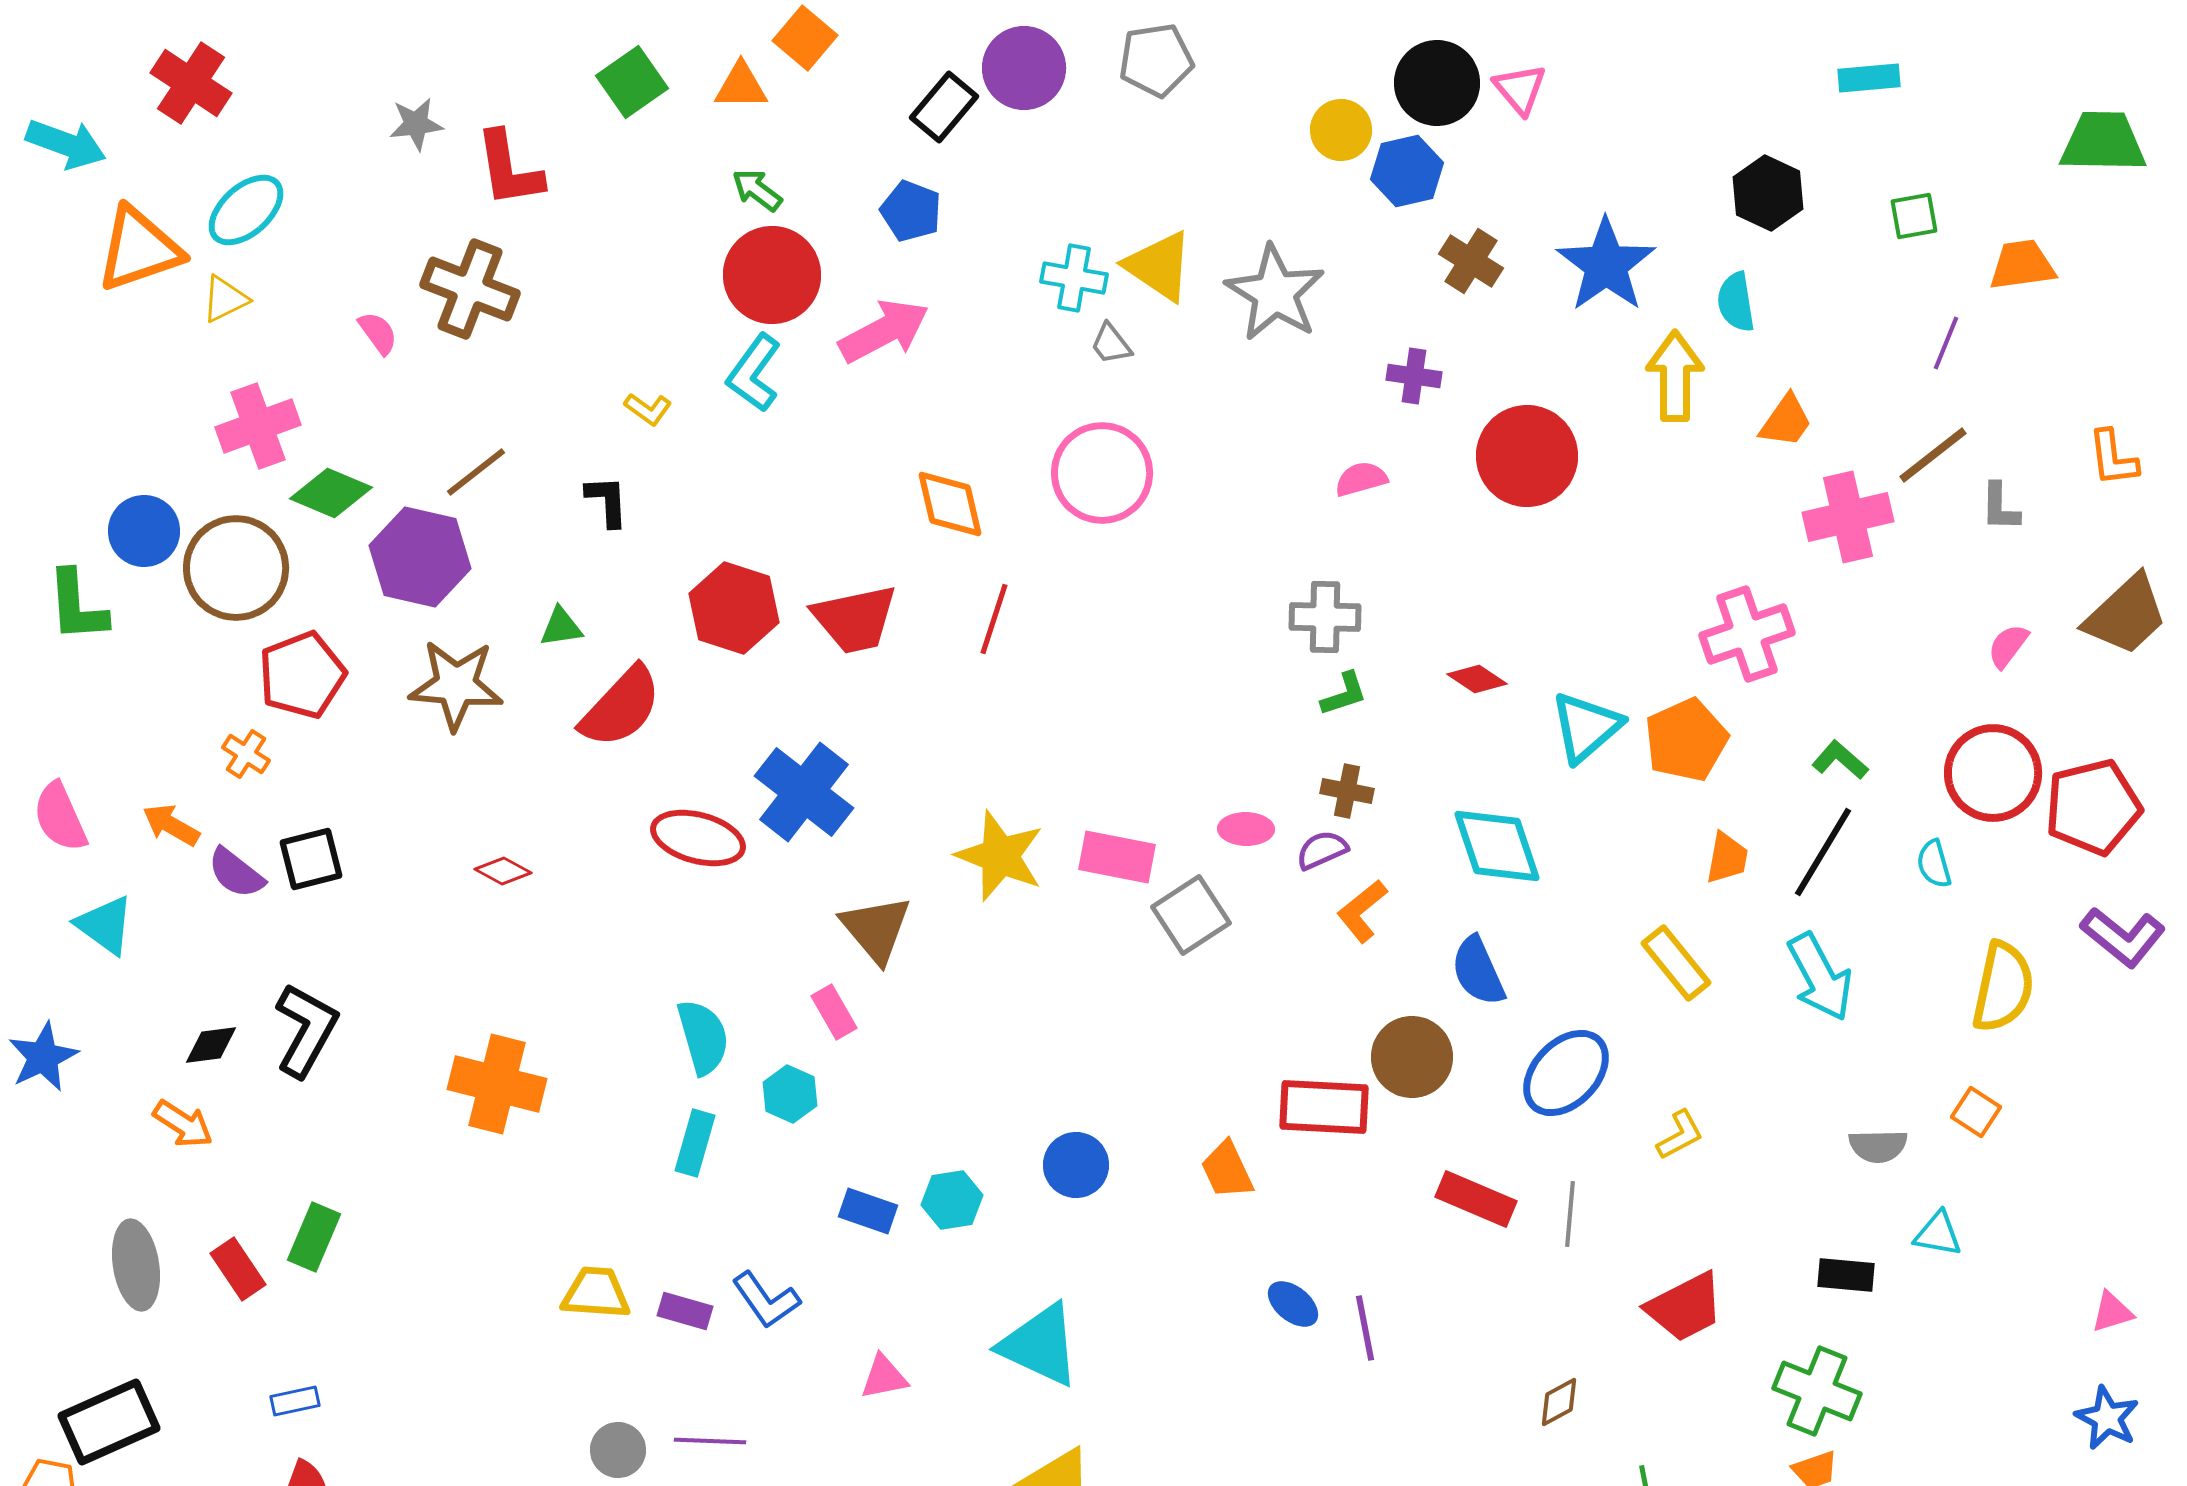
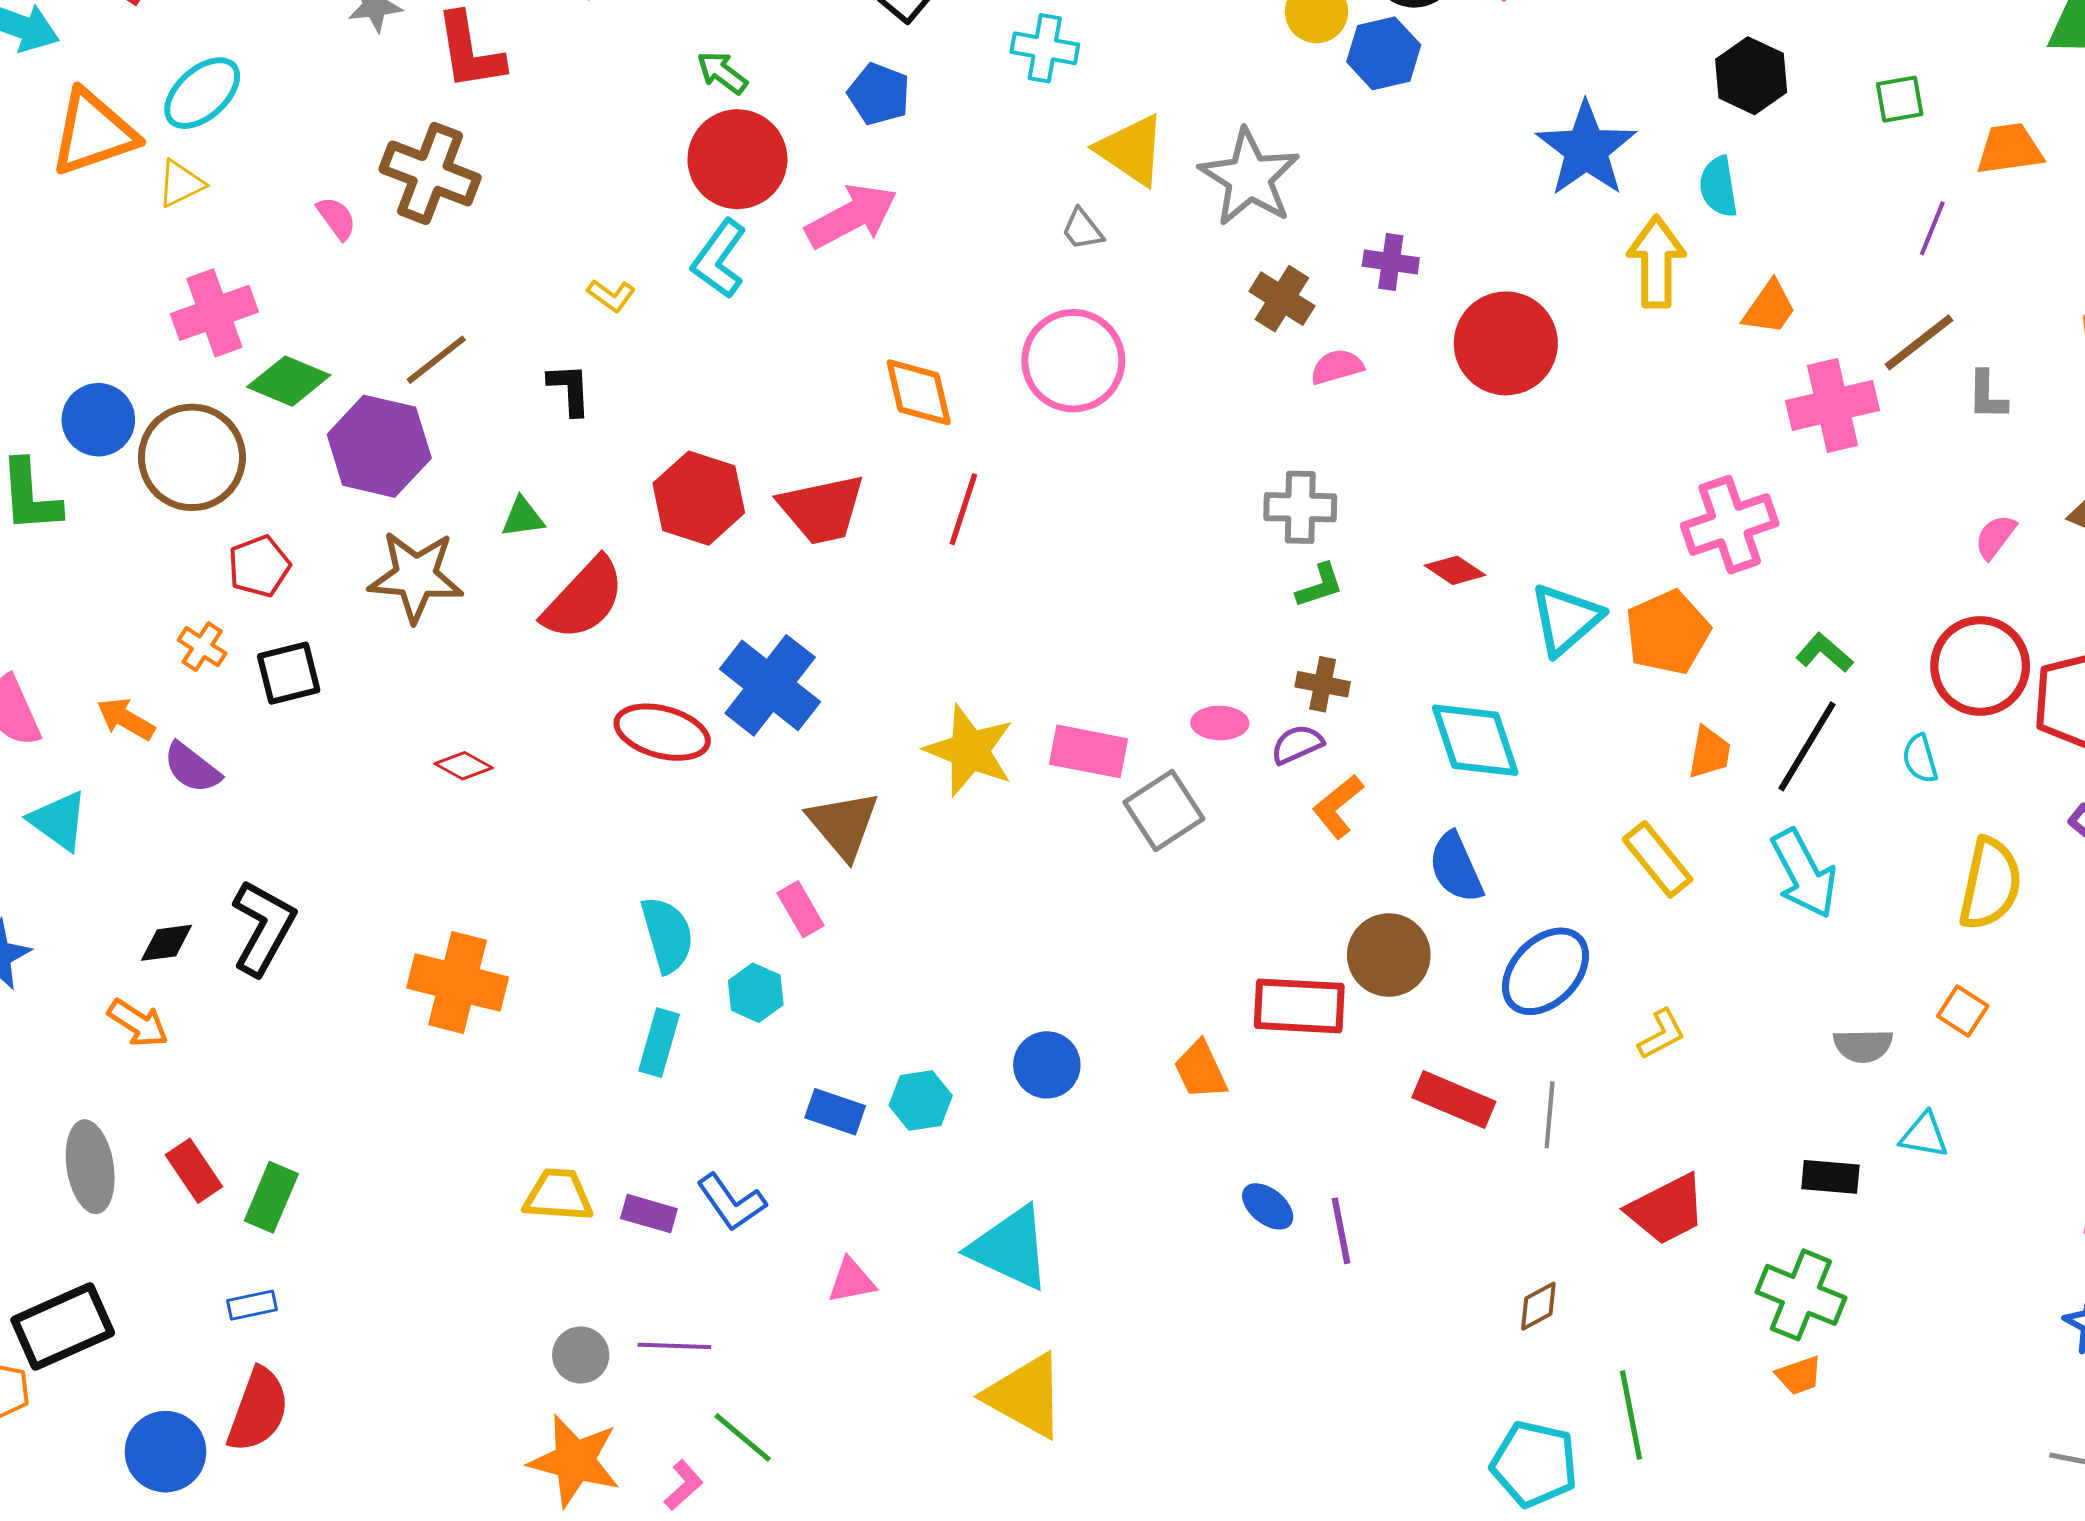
brown cross: (1471, 261) -> (1282, 299), moved
cyan cross: (1074, 278) -> (1045, 48), moved
red pentagon: (302, 675) -> (259, 566), size x0.7
black square: (311, 859) -> (289, 673), moved
green rectangle: (314, 1237) -> (271, 1197), moved

